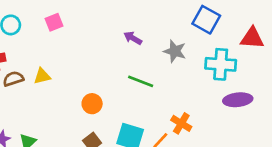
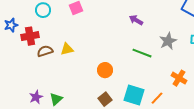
gray star: (175, 51) -> (168, 41), moved, turned 30
orange cross: (181, 123) -> (179, 78), moved

